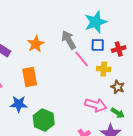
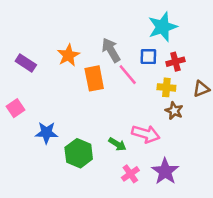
cyan star: (96, 22) -> (163, 27), moved
yellow cross: (104, 69) -> (166, 87), moved
orange rectangle: (30, 77) -> (94, 78), moved
green arrow: (118, 113) -> (117, 144), moved

